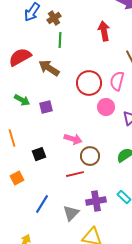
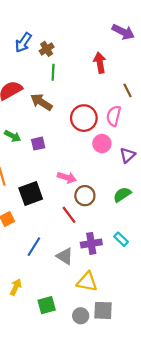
black square: (39, 154) -> (31, 193), size x1.6
red line: (75, 174) -> (69, 215), turned 66
gray triangle: (71, 213) -> (65, 256), turned -42

